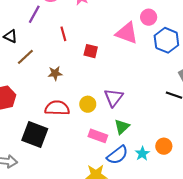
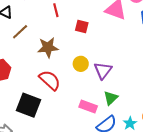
brown star: (55, 73) -> (48, 47), size x1.5
yellow circle: (88, 104) -> (81, 64), moved
red semicircle: (57, 108) -> (50, 80), turned 40

